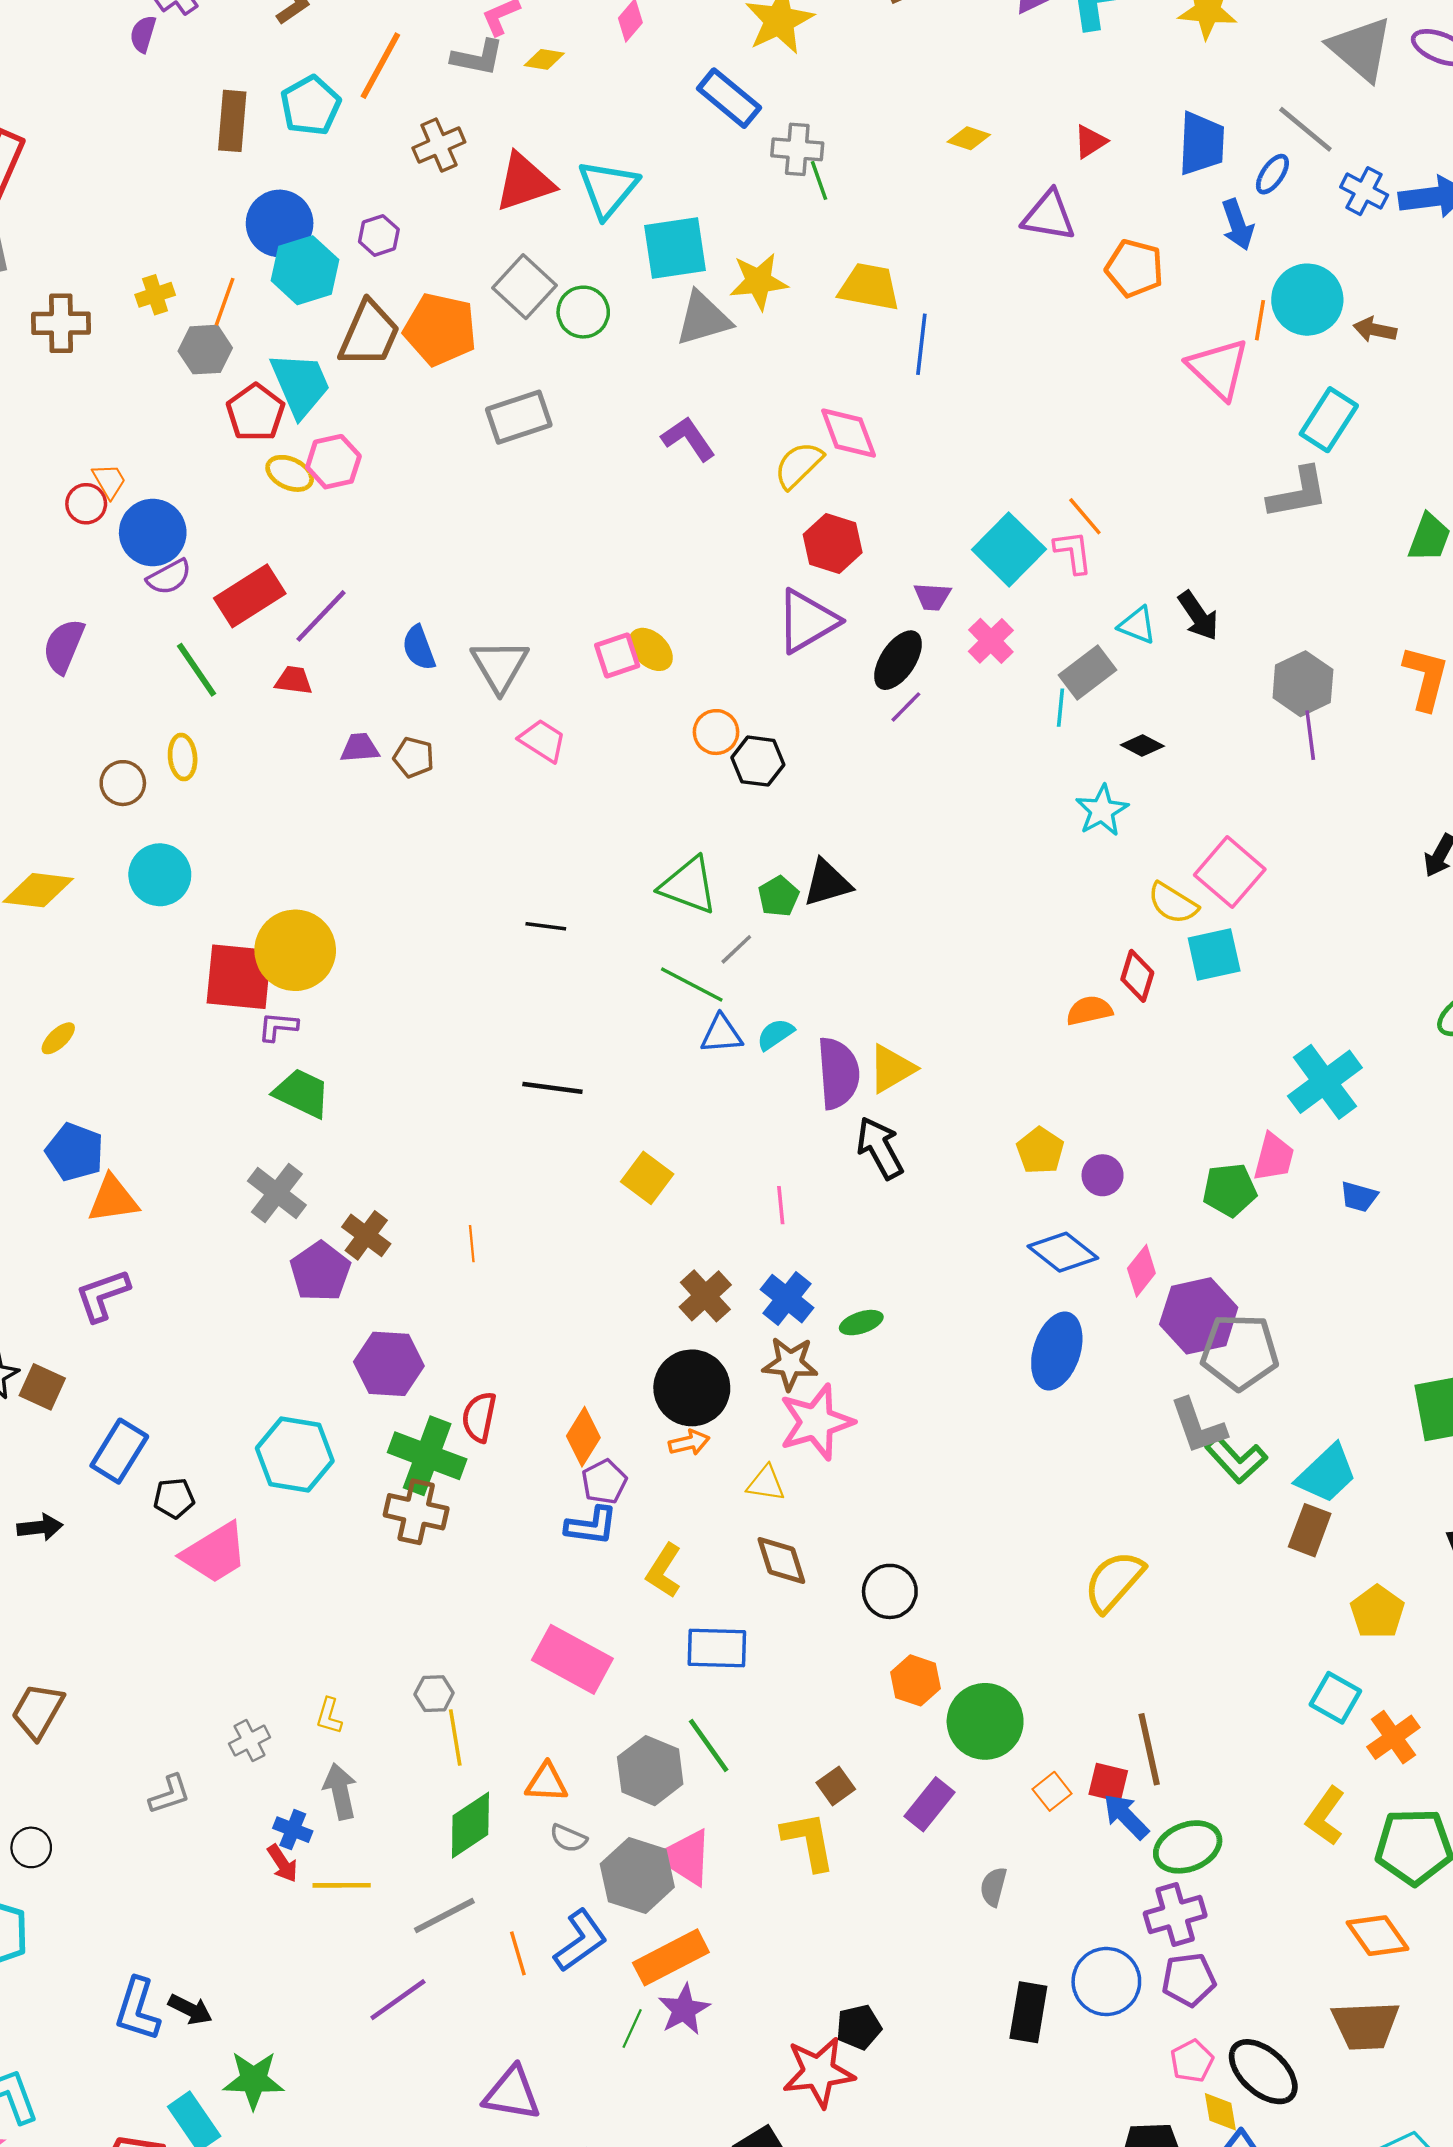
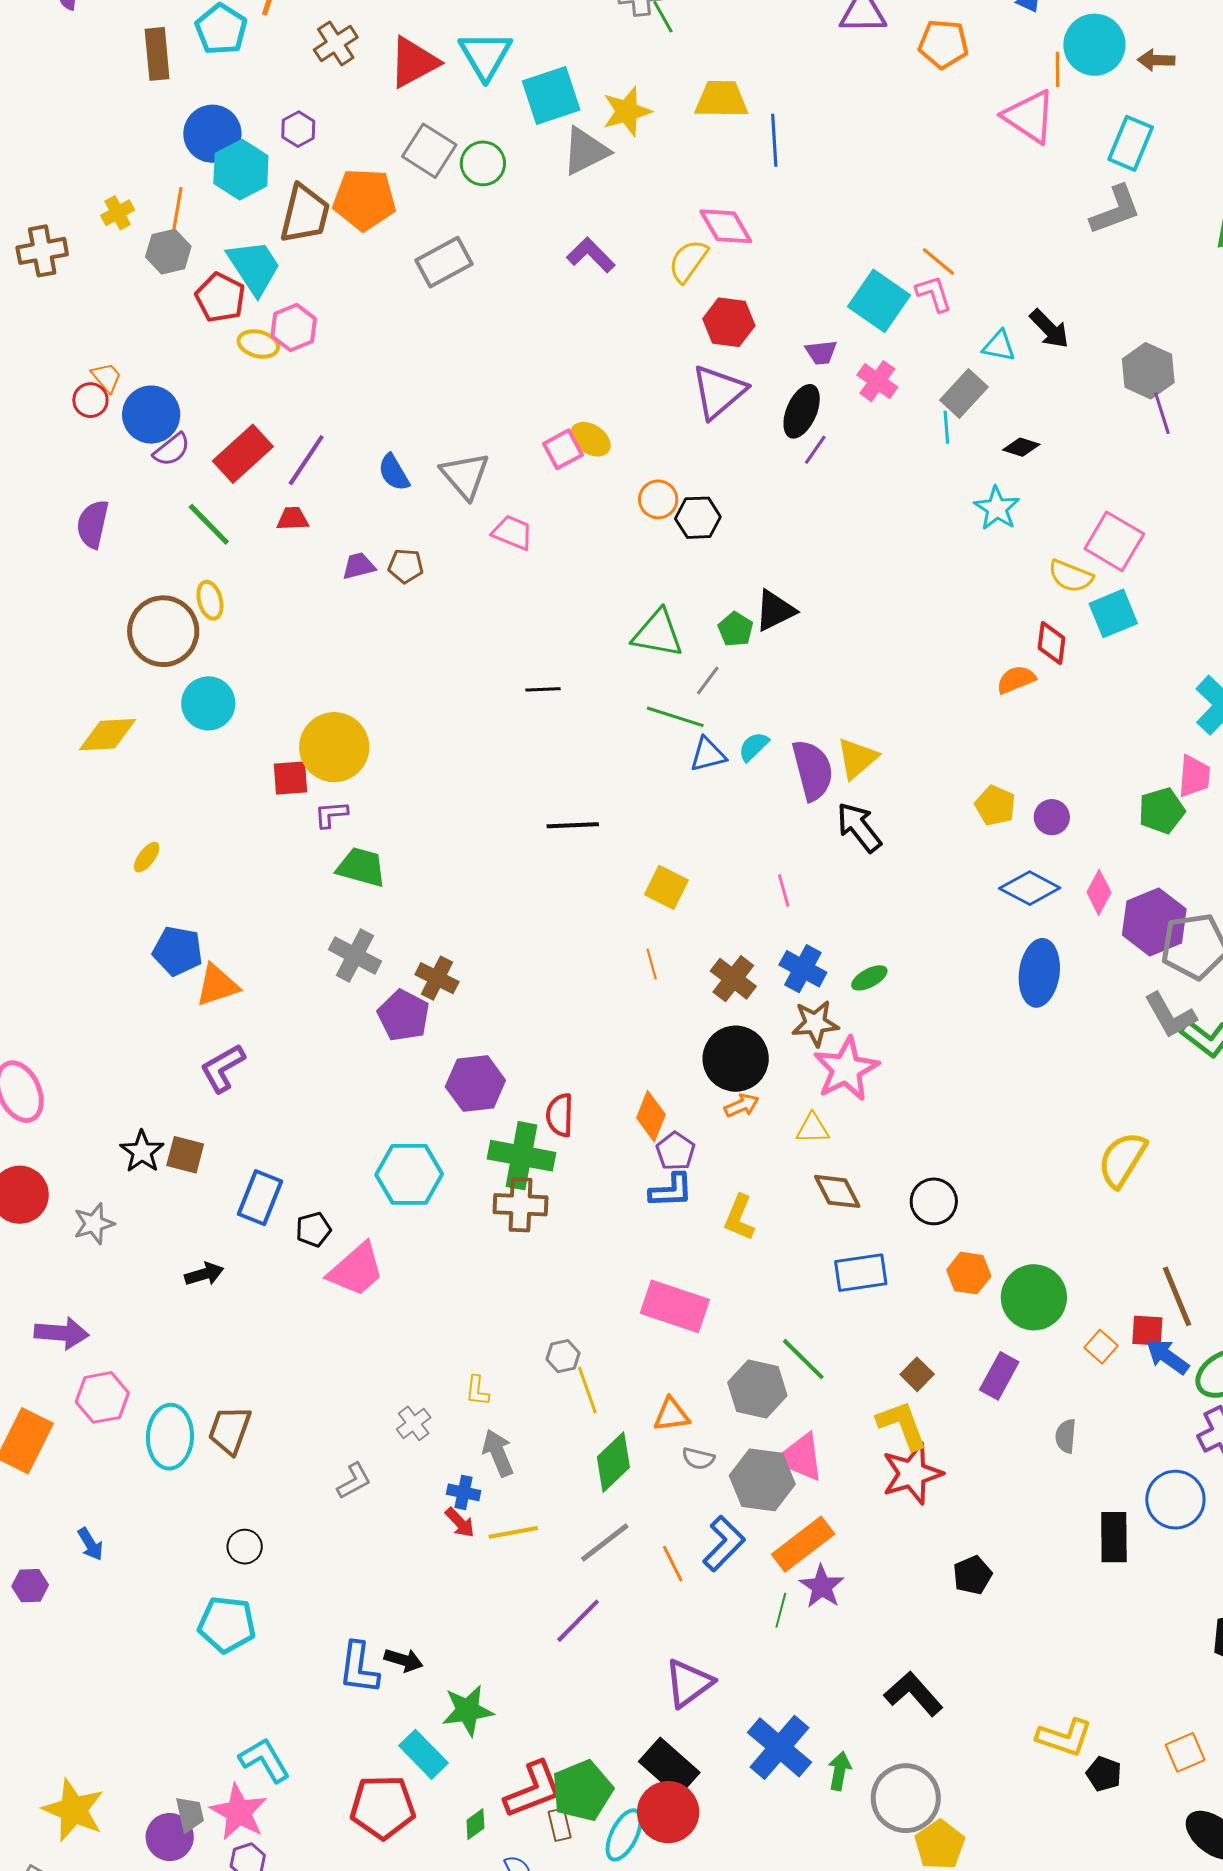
brown circle: (123, 783) -> (163, 631), size x1.8
red square: (239, 977) -> (290, 778), size x0.6
orange line: (472, 1244) -> (652, 964), moved
blue rectangle: (717, 1648) -> (861, 1273), moved
red star: (819, 2072) -> (912, 1474), moved
purple triangle: (512, 2093) -> (689, 1683), turned -36

